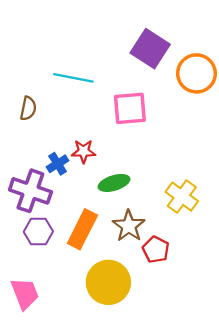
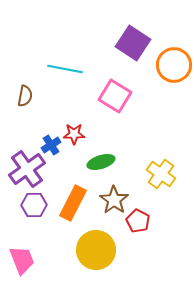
pink square: (130, 108) -> (115, 96), turned 36
purple cross: (30, 191) -> (27, 169), turned 36

